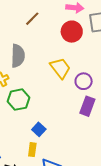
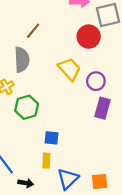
brown line: (32, 19) -> (33, 31), moved
red circle: (72, 32) -> (89, 37), moved
blue square: (39, 129) -> (52, 138), turned -32

